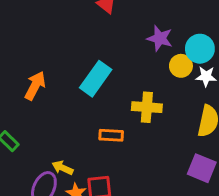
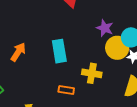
yellow circle: (181, 66) -> (117, 48), size x1.5
cyan rectangle: (96, 79) -> (59, 51), turned -50

